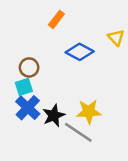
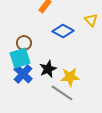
cyan square: (24, 87) -> (20, 58), size x1.5
black star: (54, 115) -> (48, 69), moved

